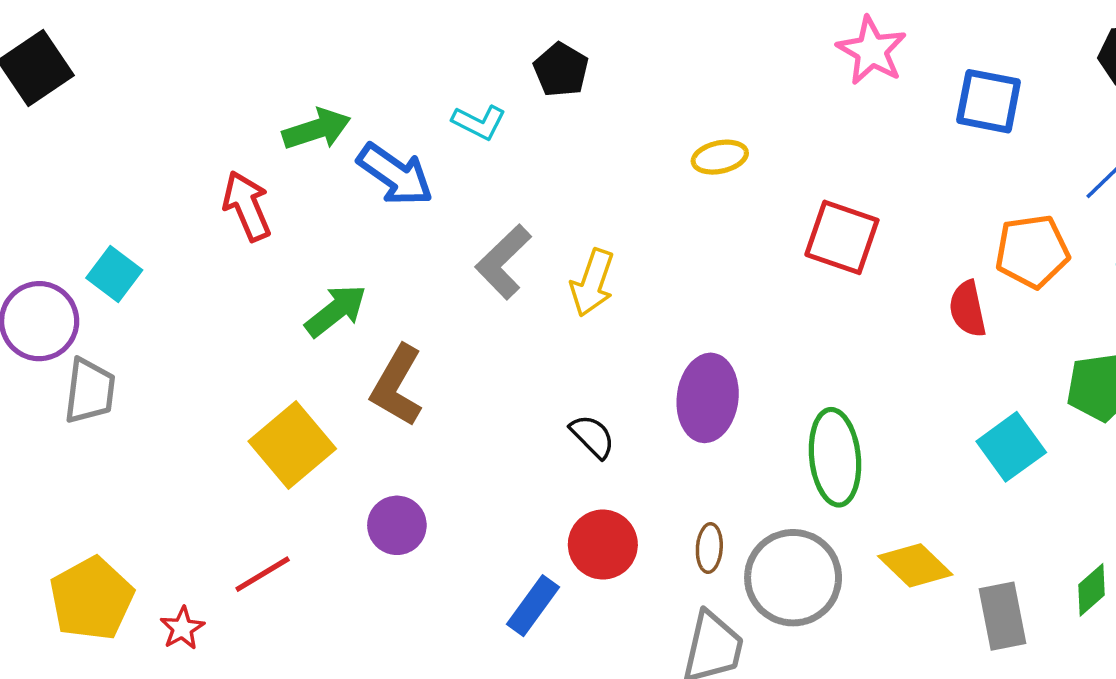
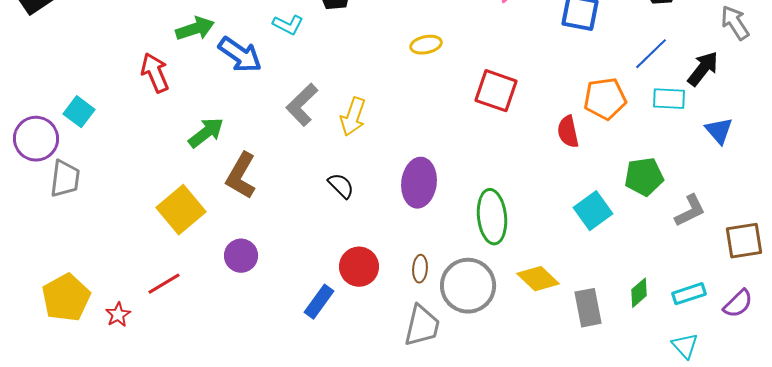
black semicircle: (592, 436) -> (341, 186), moved

